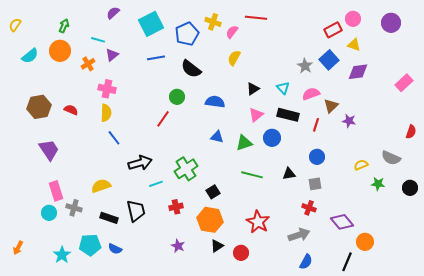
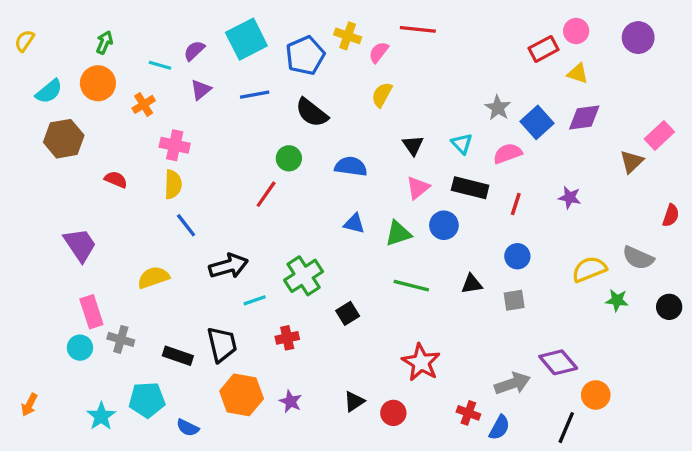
purple semicircle: (113, 13) -> (194, 51), moved
purple triangle: (112, 55) -> (201, 90), moved
blue square: (329, 60) -> (537, 122), moved
black triangle: (253, 89) -> (413, 145), turned -32
brown triangle: (331, 106) -> (632, 162), moved
brown hexagon: (39, 107) -> (64, 139), moved
yellow semicircle: (361, 165) -> (589, 269), size x1.5
yellow semicircle: (101, 186) -> (153, 277), moved
red cross: (309, 208) -> (468, 413), moved
orange hexagon: (210, 220) -> (242, 395), moved
gray arrow: (299, 235) -> (512, 384), moved
blue semicircle: (115, 249) -> (188, 428), moved

